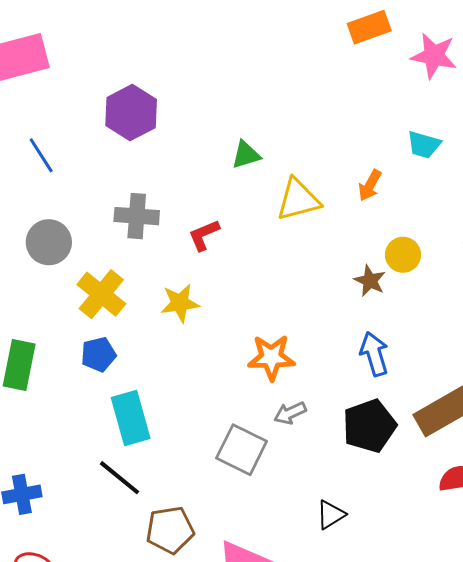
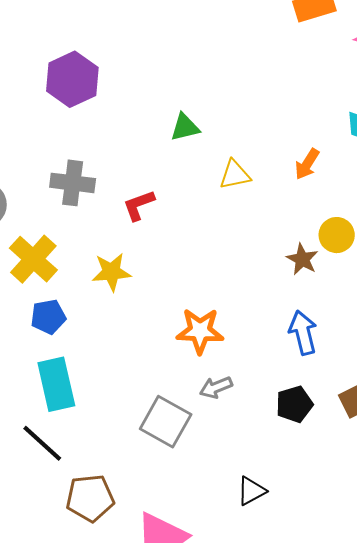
yellow triangle: (298, 200) -> (235, 175), size x0.7
blue pentagon: (98, 354) -> (48, 317), moved
black pentagon: (369, 426) -> (294, 404), size x0.7

